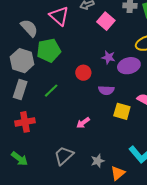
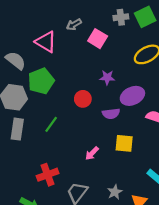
purple ellipse: (129, 66) -> (132, 96), moved
yellow square: (122, 111) -> (124, 143), moved
red cross: (25, 122) -> (48, 175), moved

